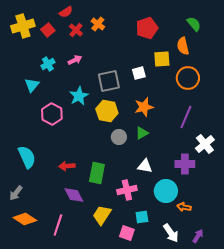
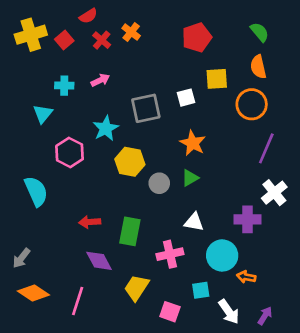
orange semicircle: (183, 46) -> (258, 67), moved
cyan cross: (48, 64) -> (64, 86), turned 32
orange star: (144, 107) -> (193, 143), turned -30
yellow hexagon: (107, 111) -> (130, 162), moved
purple line: (186, 117) -> (266, 148), moved
cyan semicircle: (27, 157) -> (36, 191), moved
cyan square: (142, 217) -> (201, 290), moved

